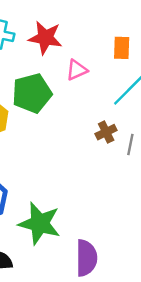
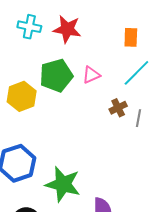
pink triangle: (77, 70) -> (91, 75), moved

